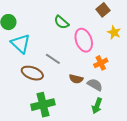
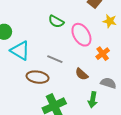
brown semicircle: (76, 79) -> (82, 74), turned 40
gray semicircle: (95, 85) -> (108, 83), moved
green arrow: (97, 106) -> (93, 100), moved

